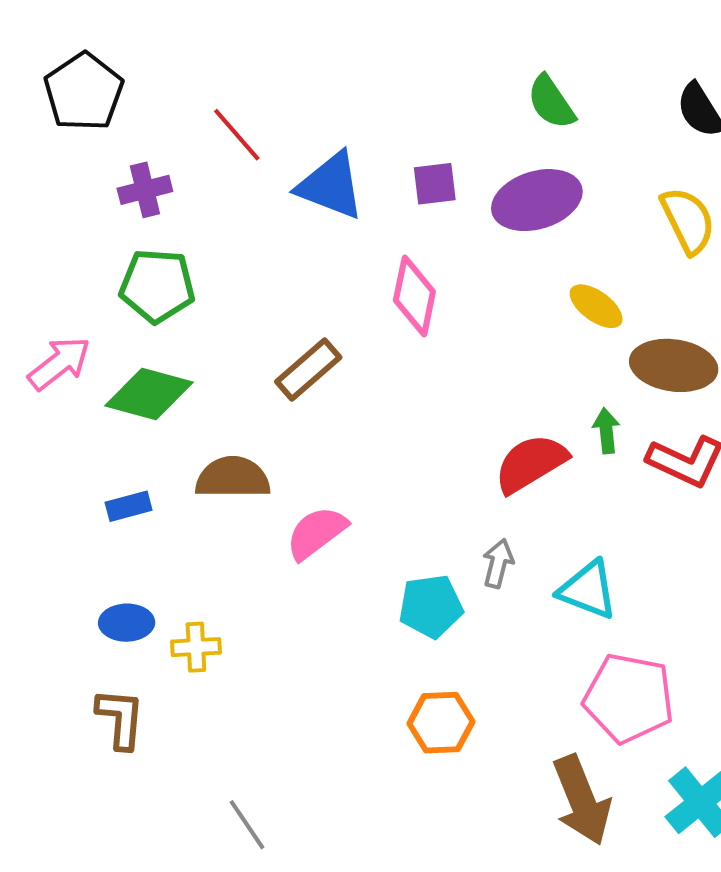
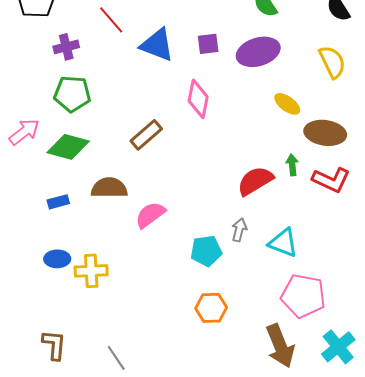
yellow cross: (196, 647) -> (91, 271), size x1.4
brown L-shape: (120, 719) -> (54, 345), moved

